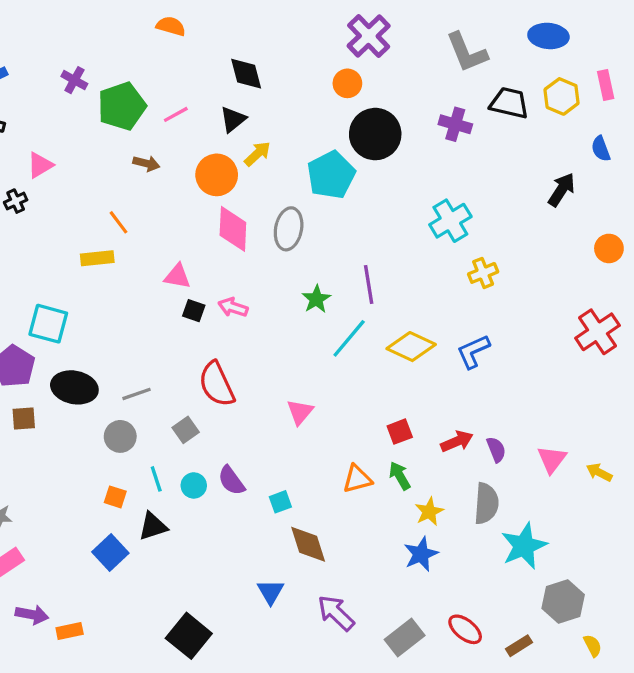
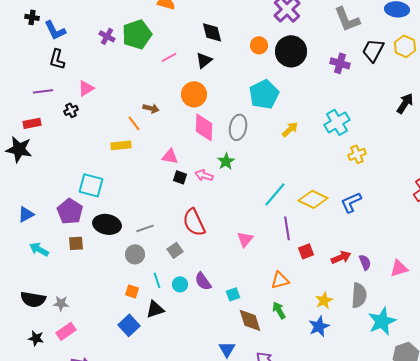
orange circle: (347, 83) -> (259, 45), moved
black trapezoid: (509, 103) -> (373, 50), turned -75
green pentagon: (122, 106) -> (137, 34), moved
black circle: (375, 134) -> (291, 51), moved
yellow arrow: (258, 154) -> (290, 129), moved
brown arrow: (146, 163) -> (151, 108), moved
purple line: (369, 284) -> (287, 228), moved
green star: (316, 299) -> (226, 161), moved
pink triangle: (552, 459) -> (399, 268), turned 36
green arrow: (400, 476) -> (279, 310), moved

